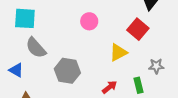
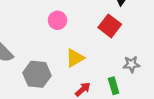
yellow triangle: (118, 52) -> (75, 58), moved

